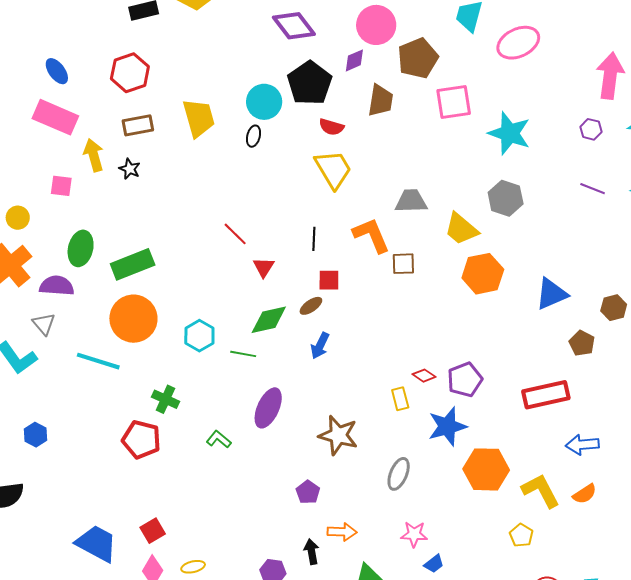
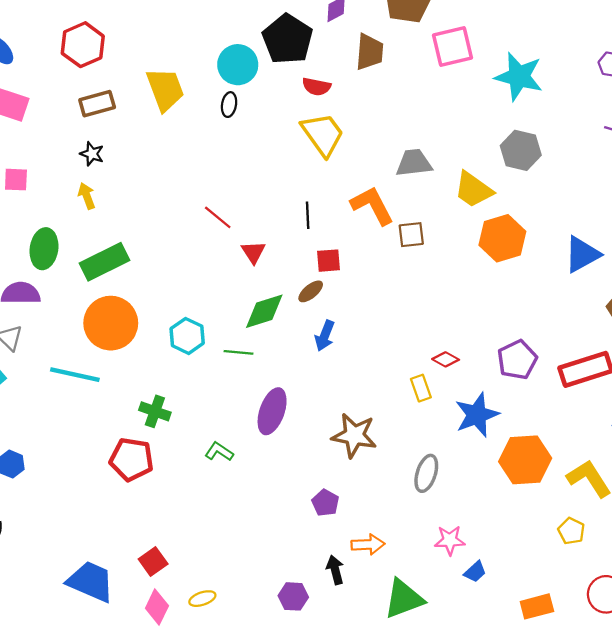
yellow arrow: (94, 155) -> (87, 196), moved, size x0.7
purple pentagon: (465, 380) -> (517, 360), moved

